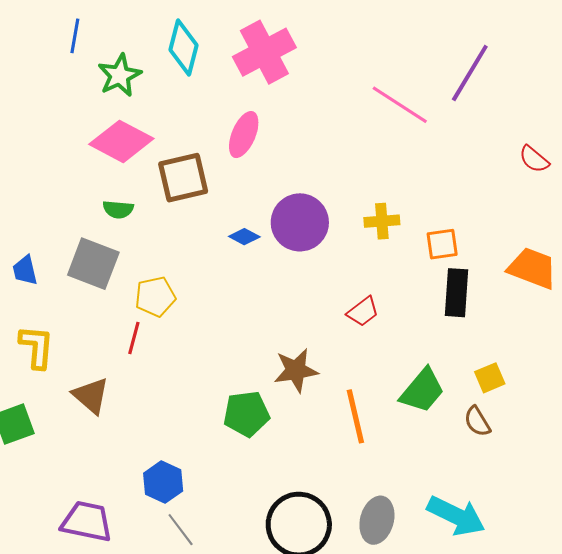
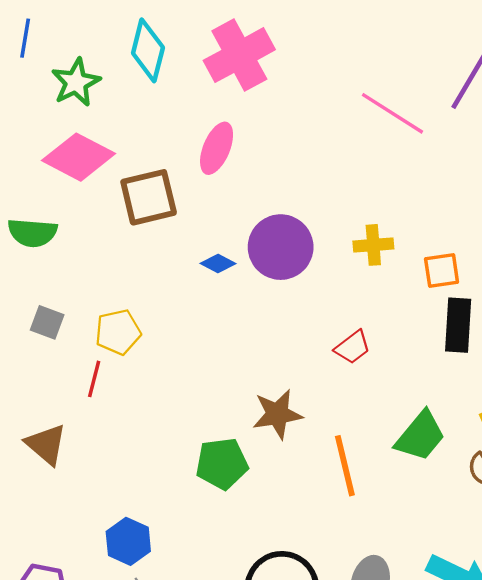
green semicircle: (118, 209) -> (32, 233), moved, size x1.4
gray square: (93, 264) -> (47, 322), moved, size x0.6

